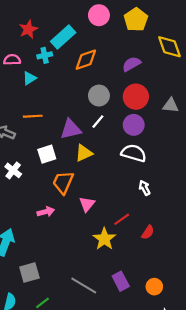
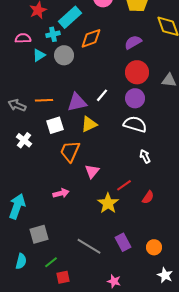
gray circle: (99, 96) -> (64, 55), moved
orange line: (33, 116) -> (44, 100), moved
pink arrow: (46, 212) -> (61, 193), moved

